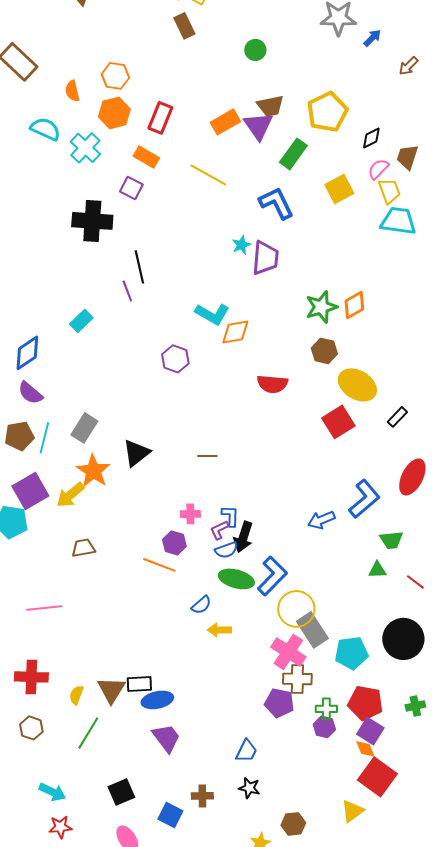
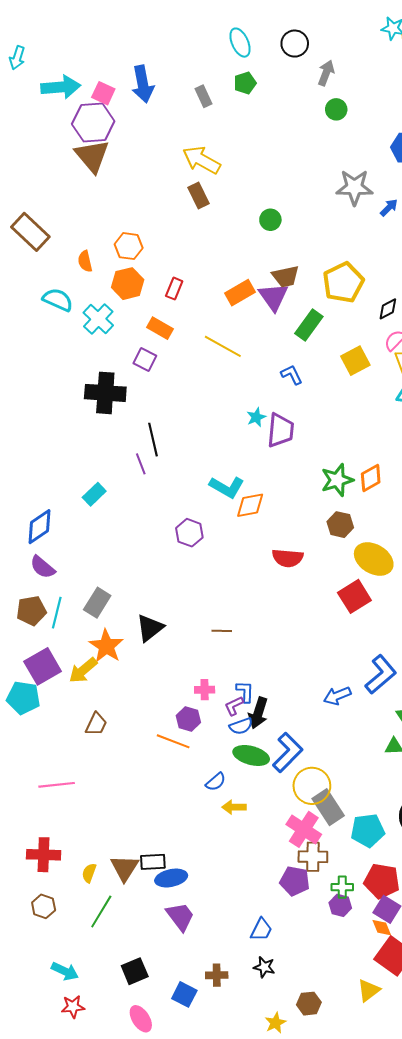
red rectangle: (160, 118) -> (174, 289), size x0.7
blue L-shape: (276, 203) -> (292, 375), size x0.6
brown trapezoid: (83, 548) -> (96, 724), turned 125

